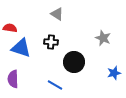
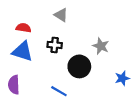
red semicircle: (10, 28) -> (23, 28), moved
gray star: (103, 38) -> (101, 46), moved

